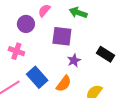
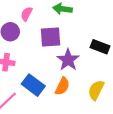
purple star: (74, 60) -> (68, 60), size x1.5

